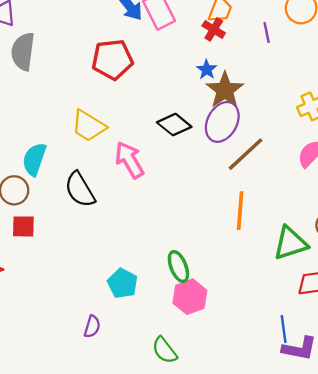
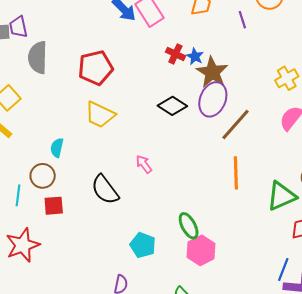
red cross: (214, 29) -> (175, 54), moved
red pentagon: (112, 59) -> (96, 68), moved
cyan semicircle: (34, 159) -> (57, 148), size x0.7
pink arrow: (129, 160) -> (144, 164), moved, size x0.6
black semicircle: (80, 190) -> (105, 190), moved
blue line: (284, 329) -> (283, 269), turned 35

